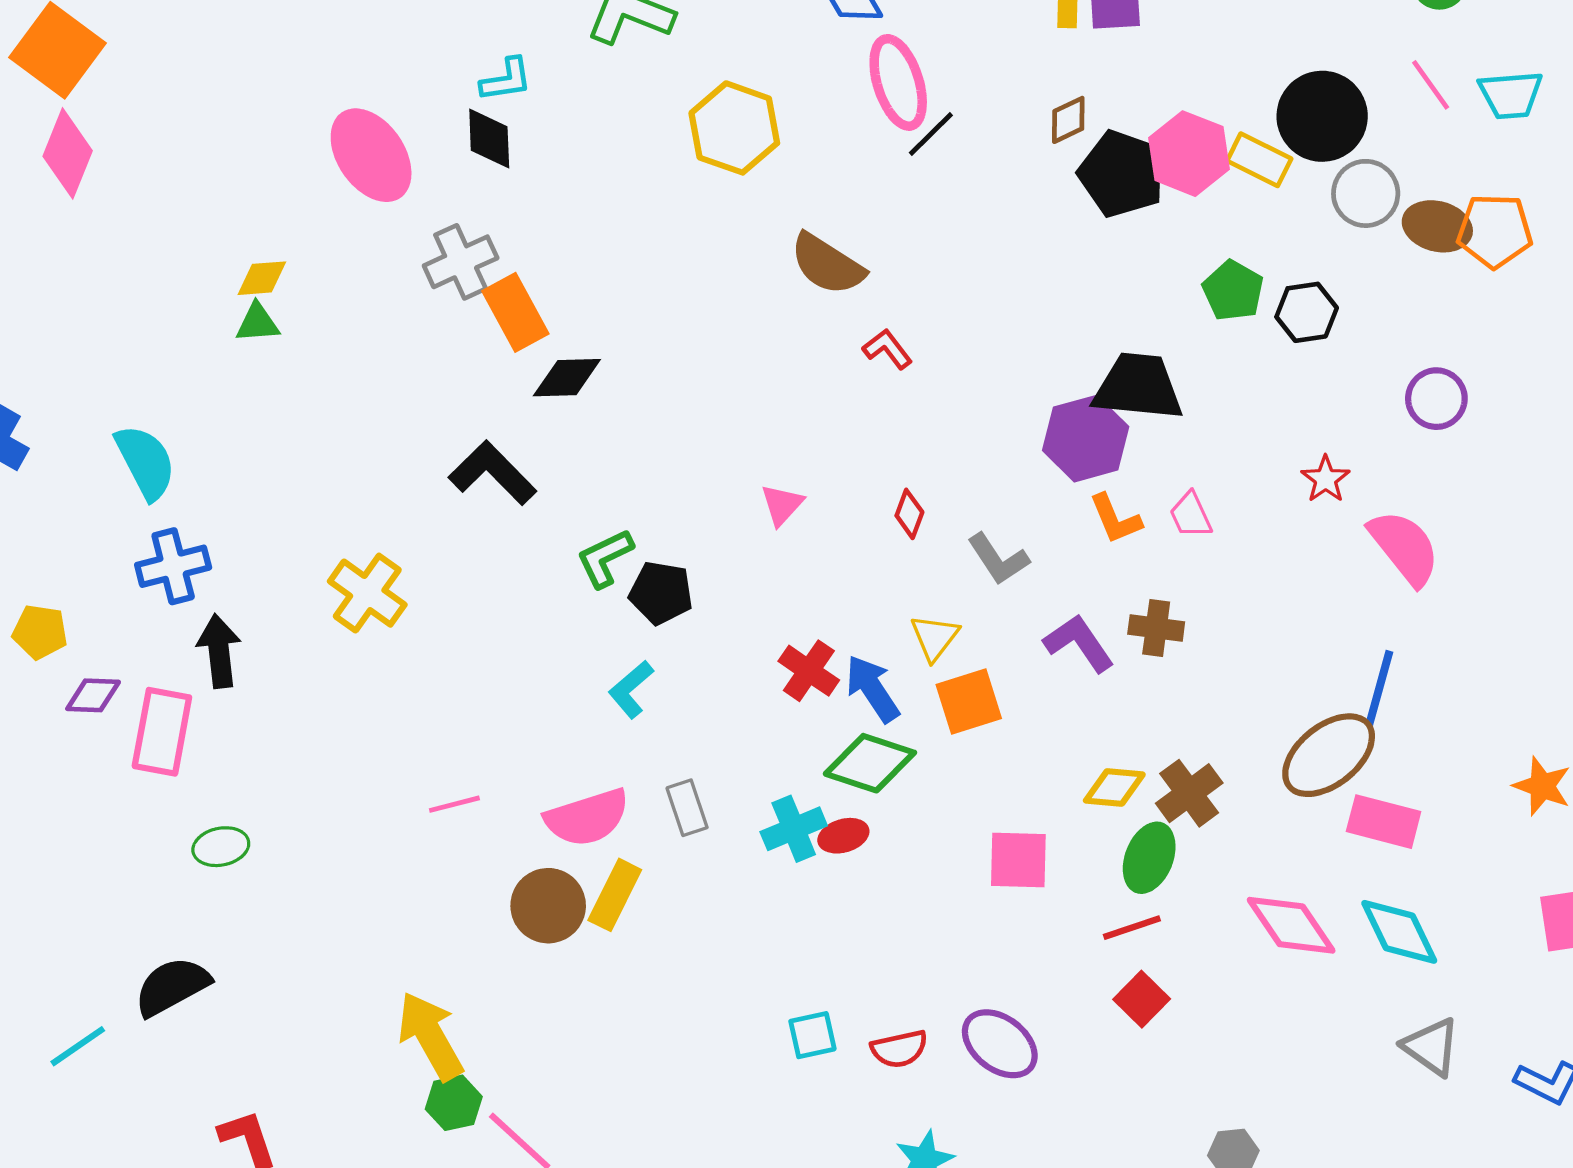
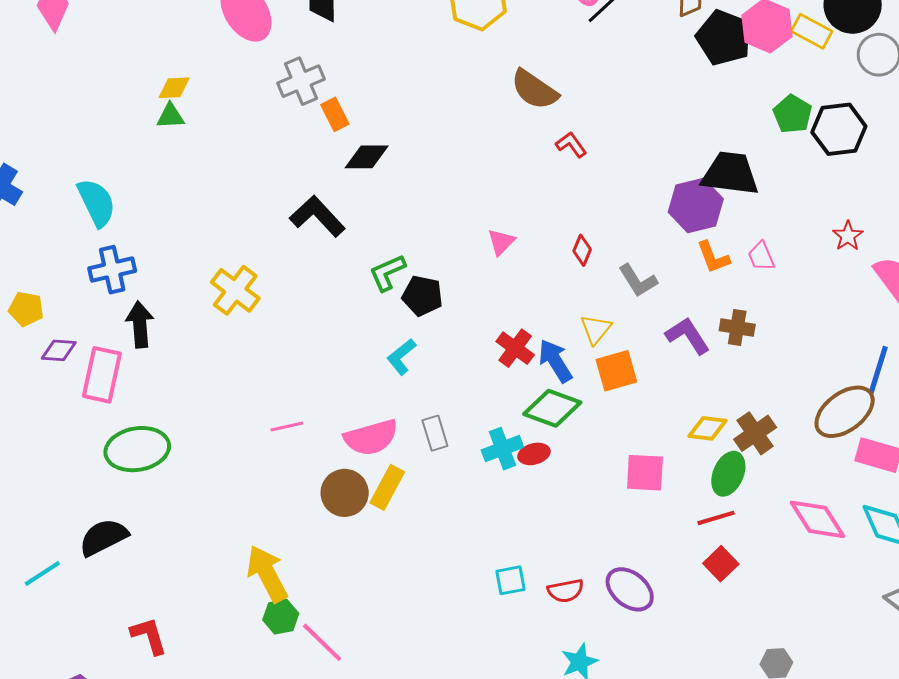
orange rectangle: (515, 312) -> (335, 114), size x0.7
black hexagon: (1307, 312) -> (839, 129), size x1.4
green ellipse: (221, 847) -> (137, 449), size x1.8

